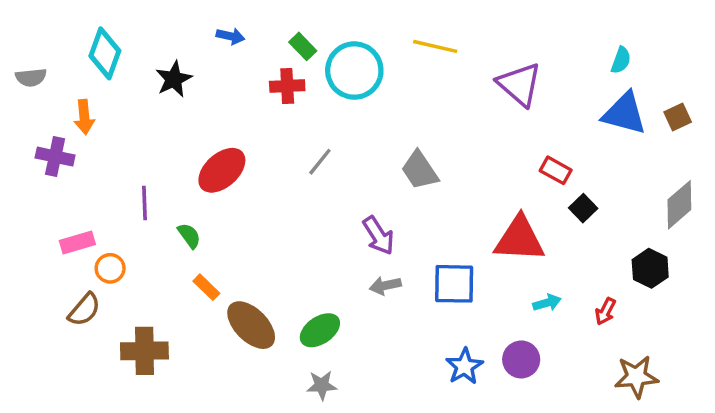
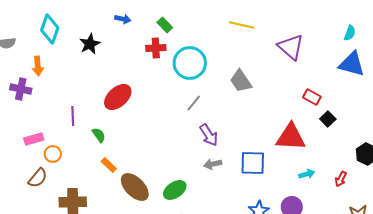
cyan circle: (354, 71) -> (190, 63), moved
gray line: (320, 162) -> (194, 103), moved
gray trapezoid: (420, 170) -> (241, 81), moved

